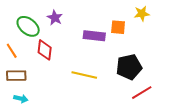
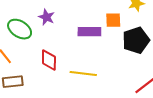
red diamond: (45, 50) -> (49, 60), moved
black pentagon: (129, 67) -> (136, 40), moved

